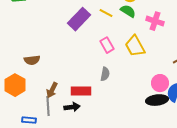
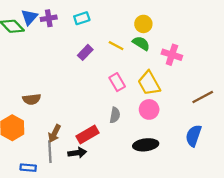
purple rectangle: (79, 19) -> (85, 52), size x0.6
pink circle: (160, 83) -> (149, 109), moved
red rectangle: (81, 91) -> (88, 135), turned -30
black ellipse: (157, 100) -> (146, 145), moved

